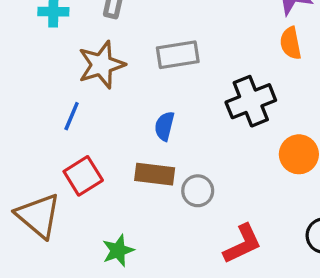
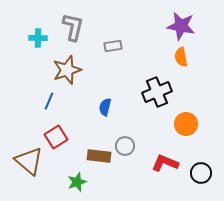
gray rectangle: (178, 55) -> (113, 46), moved, size x0.7
brown rectangle: (155, 174) -> (99, 156), moved
red L-shape: (242, 244) -> (165, 163), moved, turned -132

